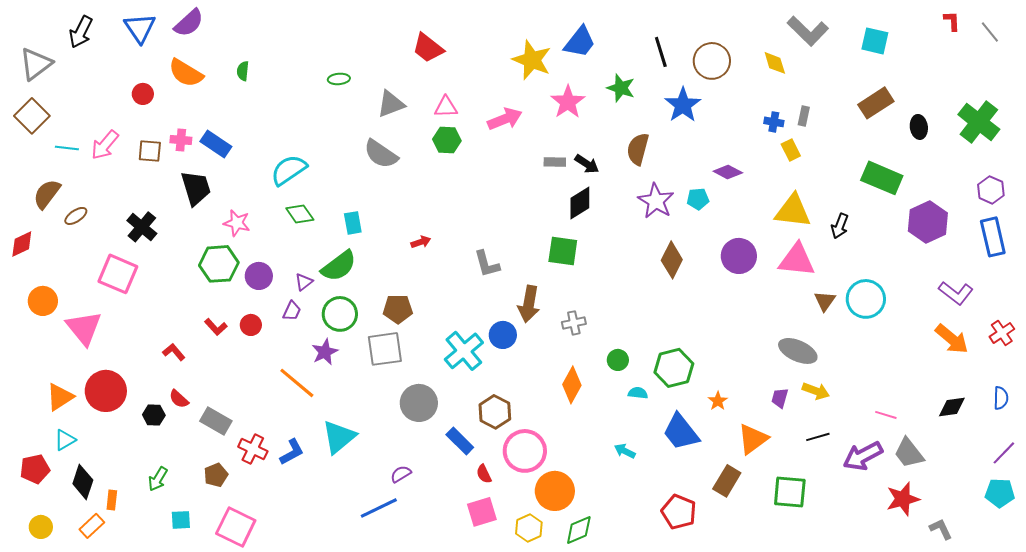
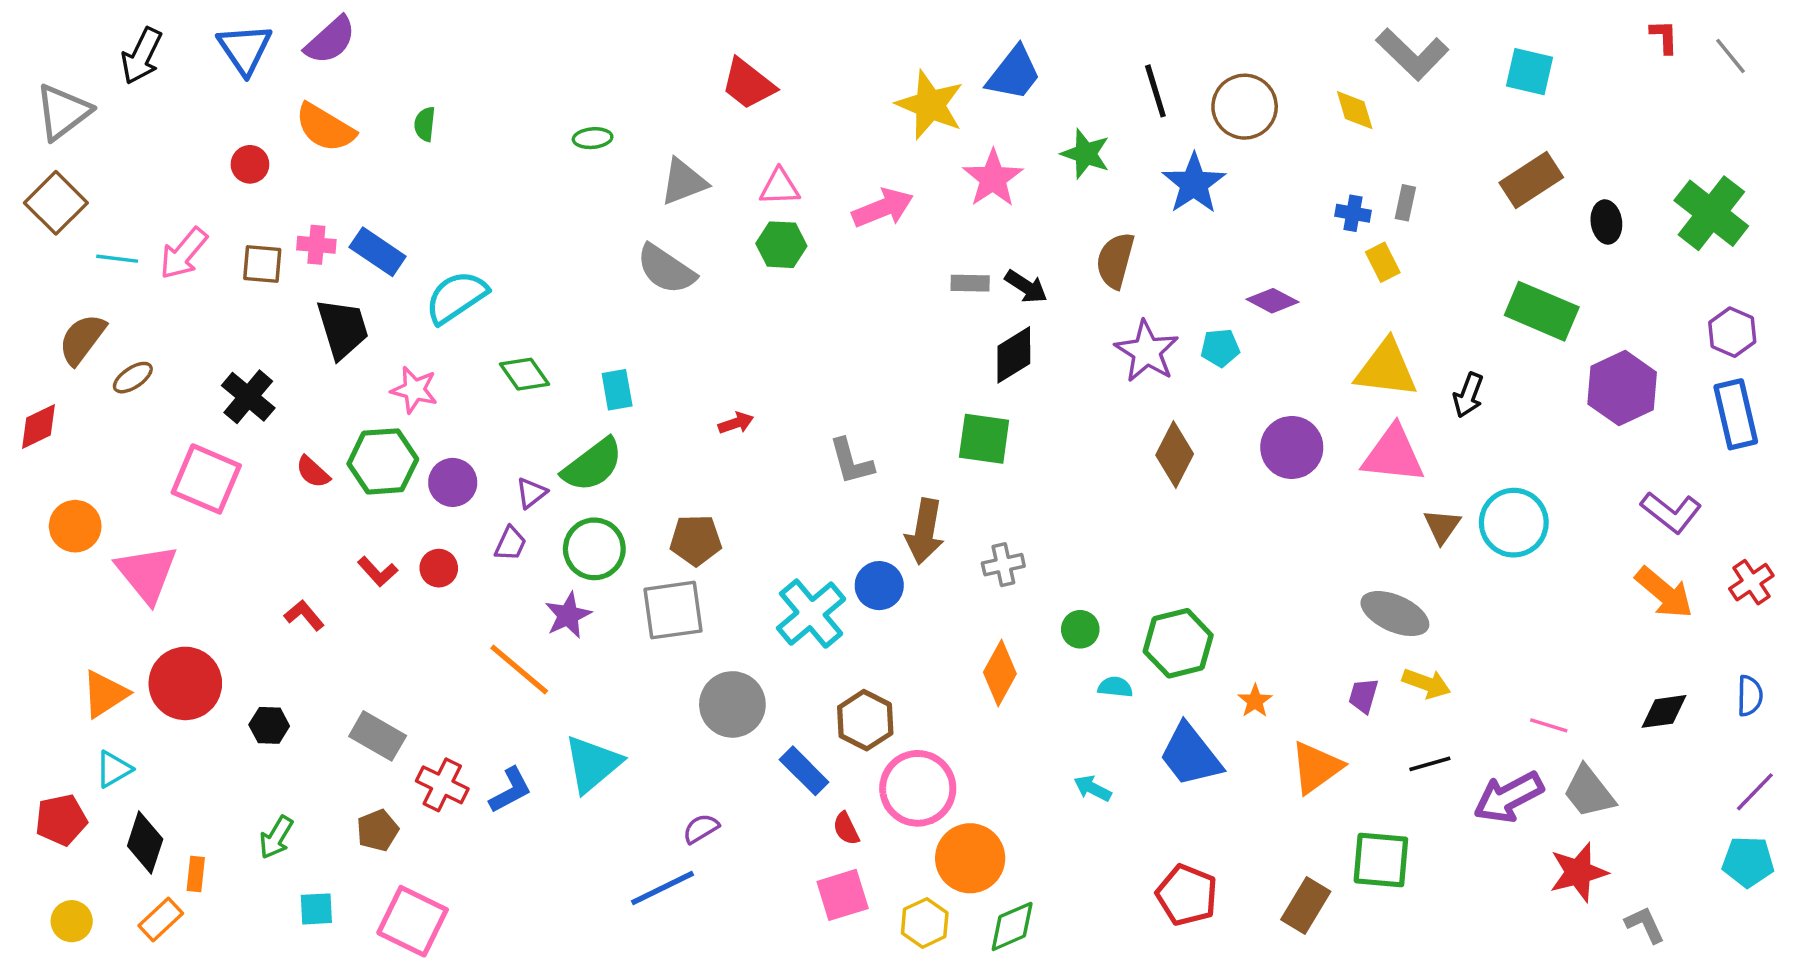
cyan semicircle: (289, 170) -> (456, 297), moved
red semicircle: (179, 399) -> (313, 472), moved
brown rectangle: (727, 481) -> (1306, 905), moved

